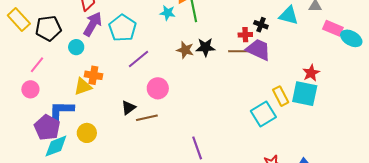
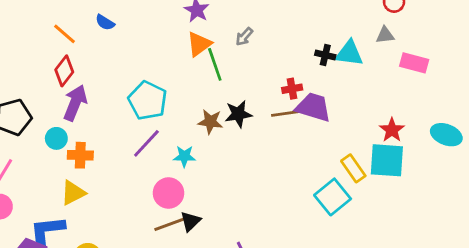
cyan star: (168, 13) -> (184, 156), moved
black cross: (261, 25) -> (325, 55), moved
cyan pentagon: (122, 28) -> (148, 101), moved
cyan ellipse: (351, 38) -> (446, 135), moved
orange cross: (93, 75) -> (80, 155), moved
pink circle: (158, 88) -> (168, 193), moved
black triangle: (129, 108) -> (190, 221), moved

